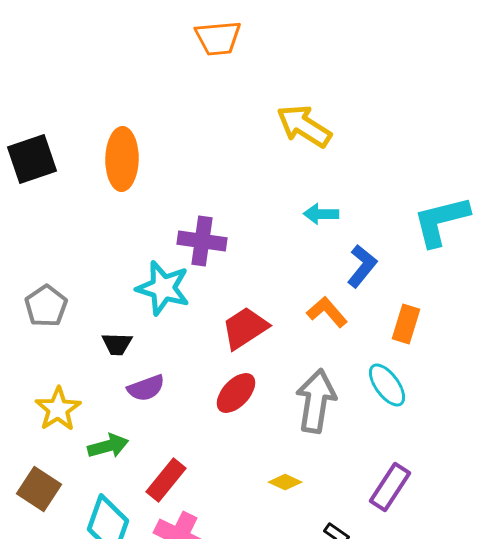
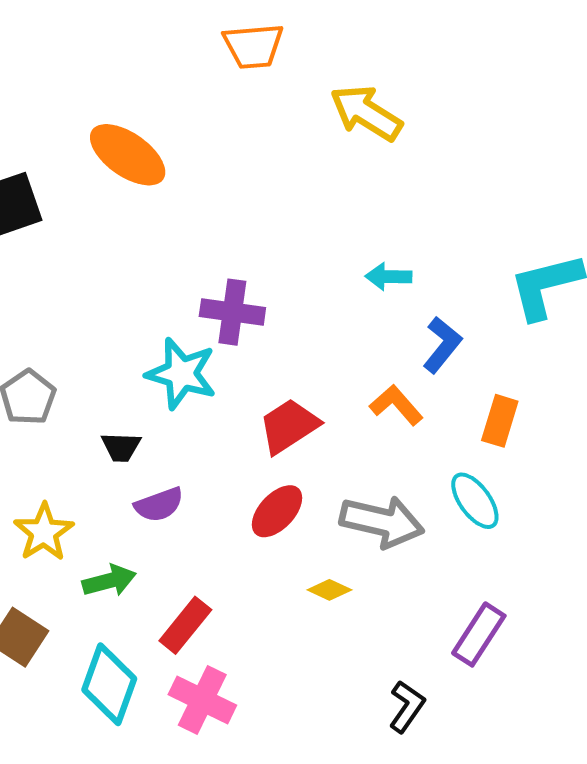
yellow arrow: (304, 126) -> (366, 113), moved
orange ellipse: (122, 159) -> (128, 155), moved, turned -56
gray arrow: (316, 401) -> (382, 522), turned 94
yellow diamond: (285, 482) -> (329, 590), moved

